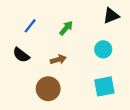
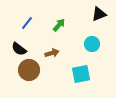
cyan square: (104, 86) -> (81, 74), moved
brown circle: (48, 89) -> (29, 70), moved

